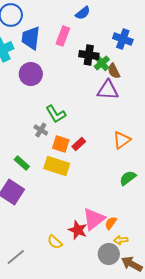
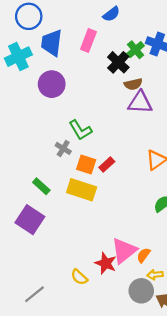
black cross: (89, 55) -> (118, 62), turned 36
green cross: (102, 63) -> (136, 50), moved
brown semicircle: (114, 71) -> (133, 84), moved, turned -77

